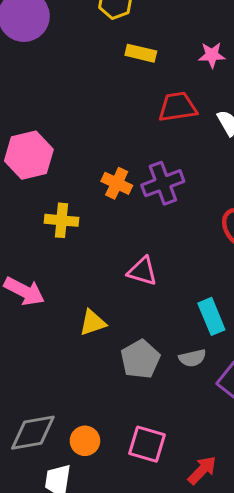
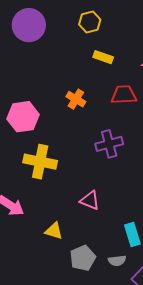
orange cross: (117, 183) -> (76, 99), moved
yellow cross: (61, 220) -> (40, 162), size x1.5
yellow triangle: (93, 323) -> (54, 231), turned 30

